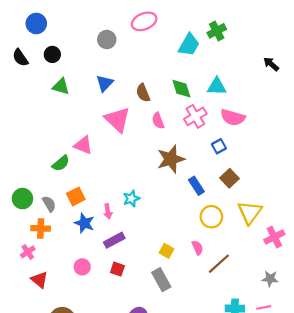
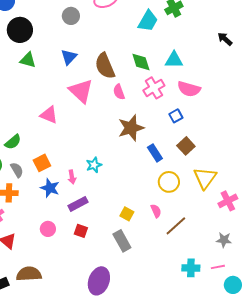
black circle: (52, 54) -> (20, 30), size x1.6
brown semicircle: (143, 93) -> (105, 66), size x1.5
green semicircle: (61, 163) -> (13, 142), moved

